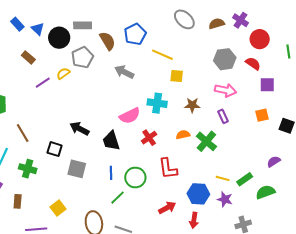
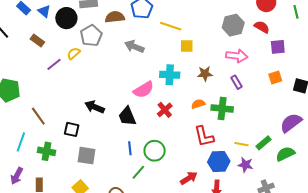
brown semicircle: (107, 41) -> (115, 17), turned -60
green cross: (206, 141) -> (222, 109), turned -30
purple semicircle: (274, 162) -> (291, 123), size x1.6
gray square: (77, 169) -> (87, 156), moved
red L-shape: (168, 169) -> (204, 136), moved

